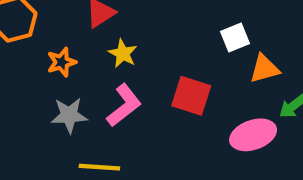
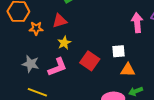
orange star: (62, 62) -> (36, 28), moved
red square: (191, 96) -> (90, 61), moved

